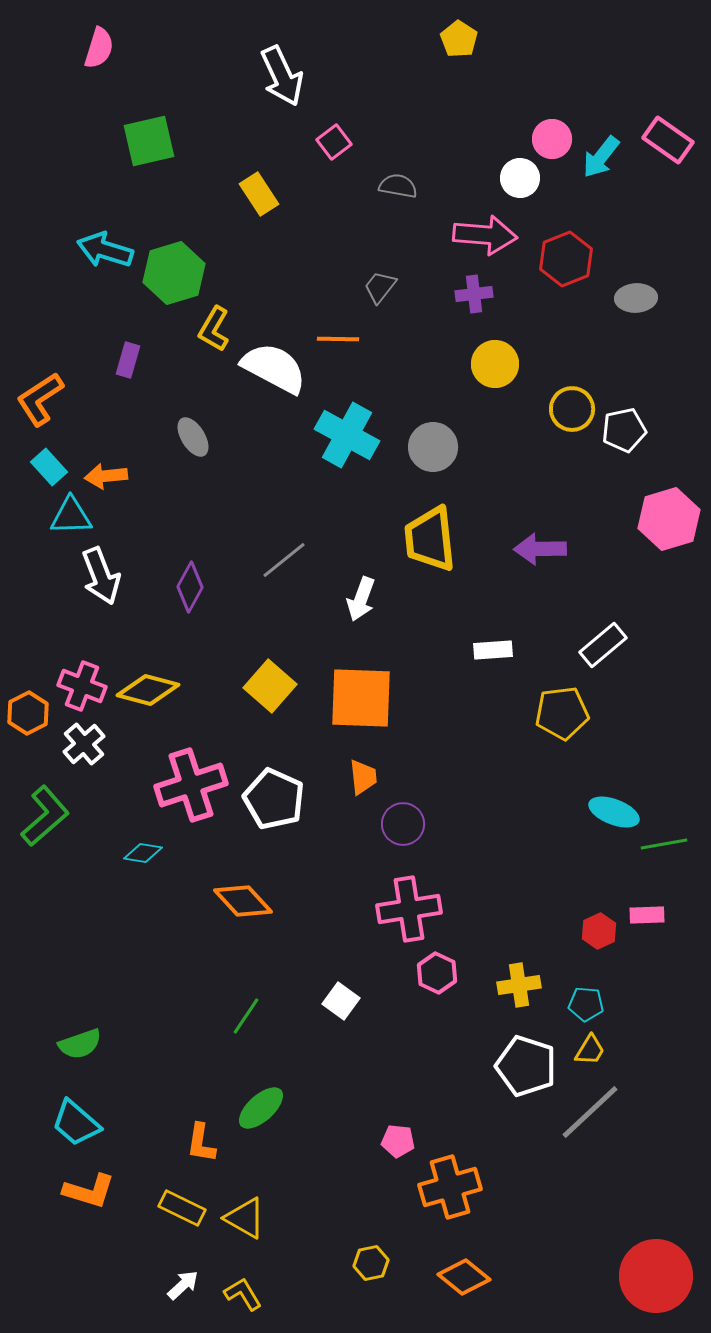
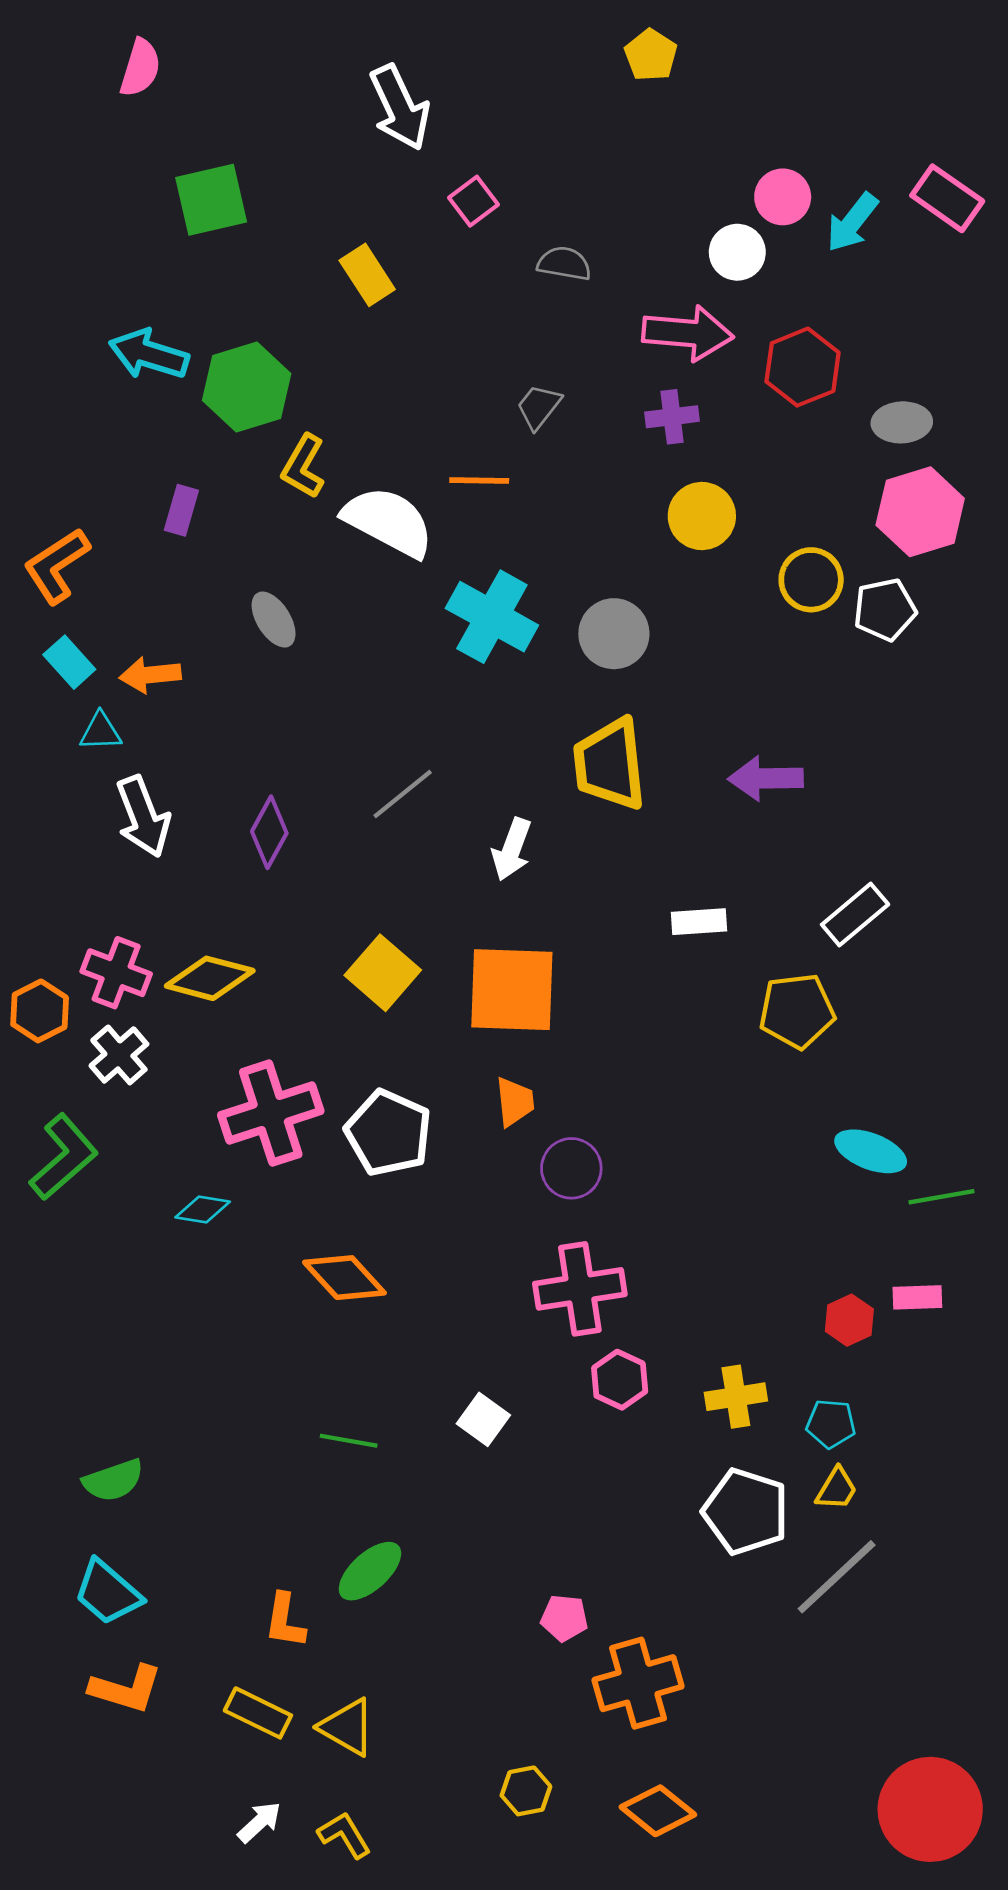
cyan triangle: (71, 516) -> (101, 732), size x0.7
pink hexagon: (669, 519) -> (920, 512), moved
green line: (246, 1016) -> (349, 1441), turned 66

